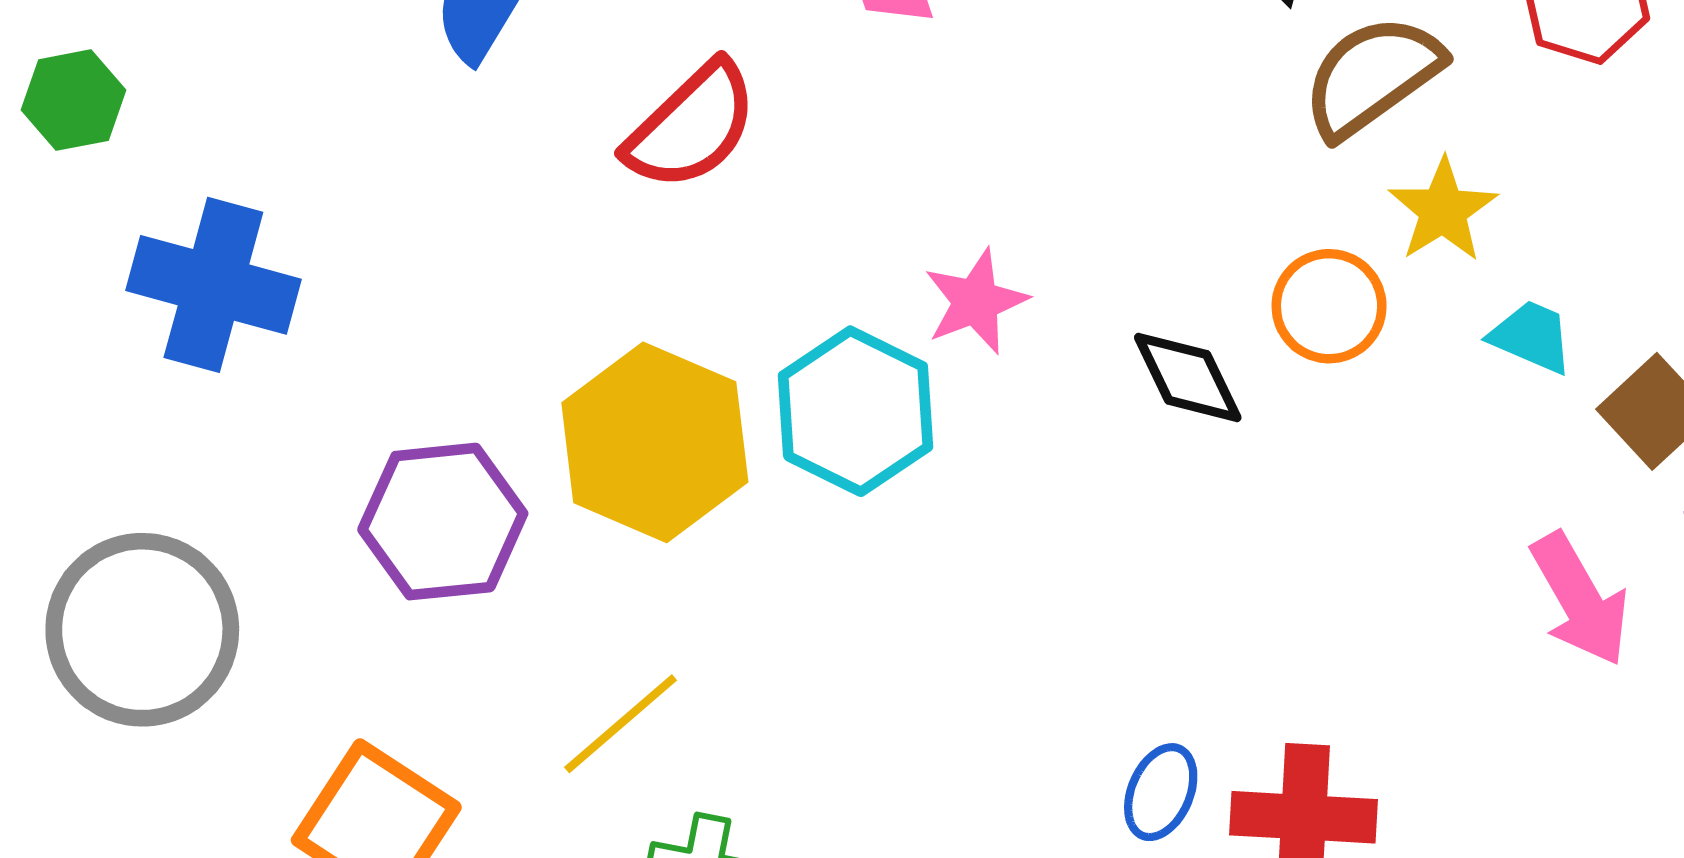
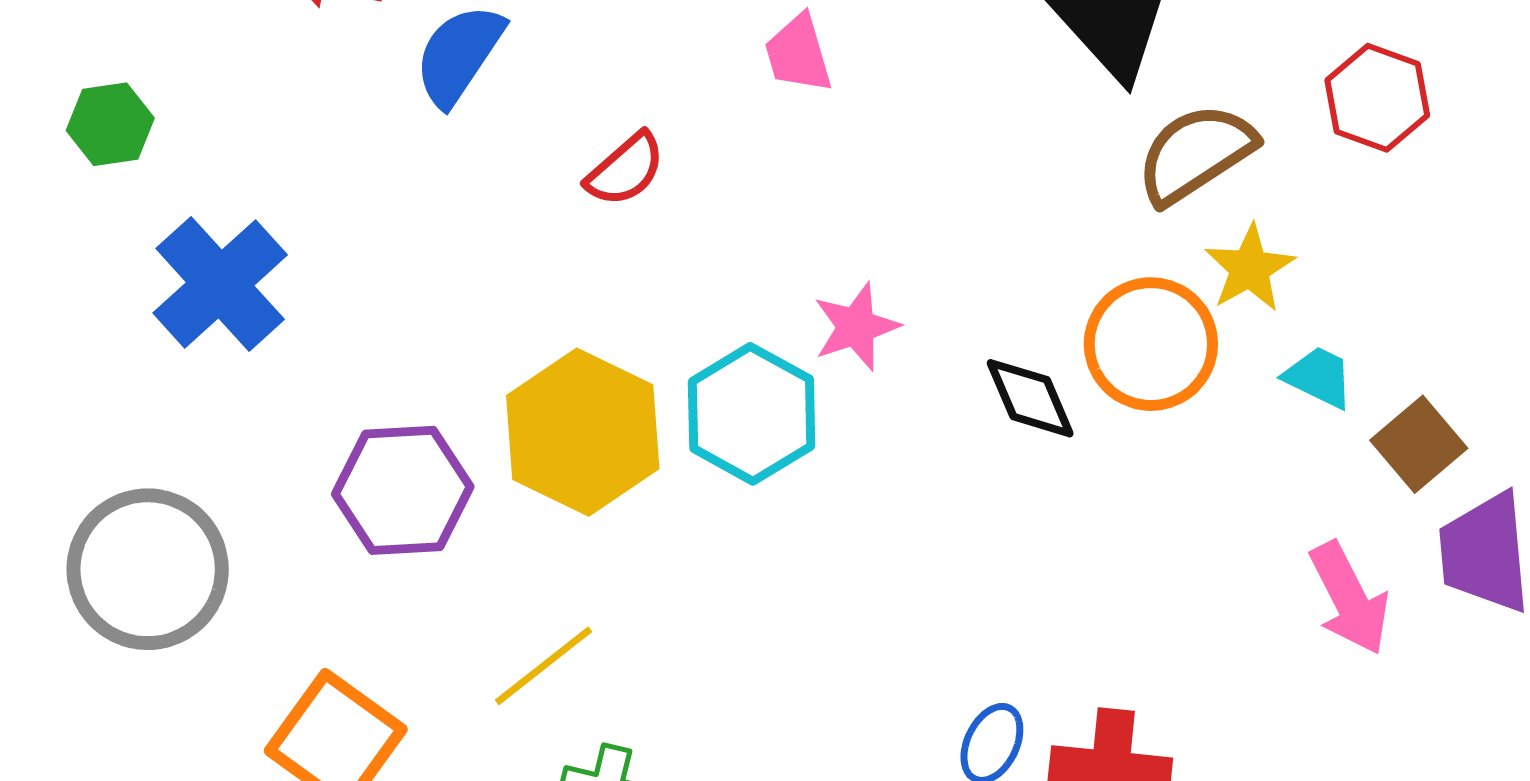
red semicircle: (692, 126) -> (625, 170), size x0.7
blue cross: (213, 285) -> (220, 284), turned 30
orange circle: (1329, 306) -> (1151, 344), size x1.4

